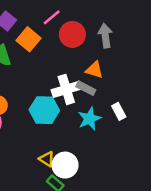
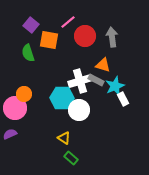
orange square: (28, 39) -> (49, 40), turned -30
cyan star: (89, 119) -> (115, 86), moved
white circle: (65, 165) -> (79, 110), moved

